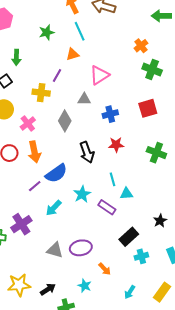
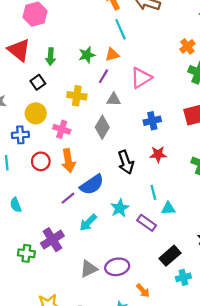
green star: (47, 32) -> (87, 55), moved
purple line: (57, 75) -> (103, 76), moved
gray triangle: (84, 99) -> (114, 100), moved
pink cross: (28, 123) -> (62, 129), turned -35
gray triangle: (55, 250) -> (89, 269), turned -42

